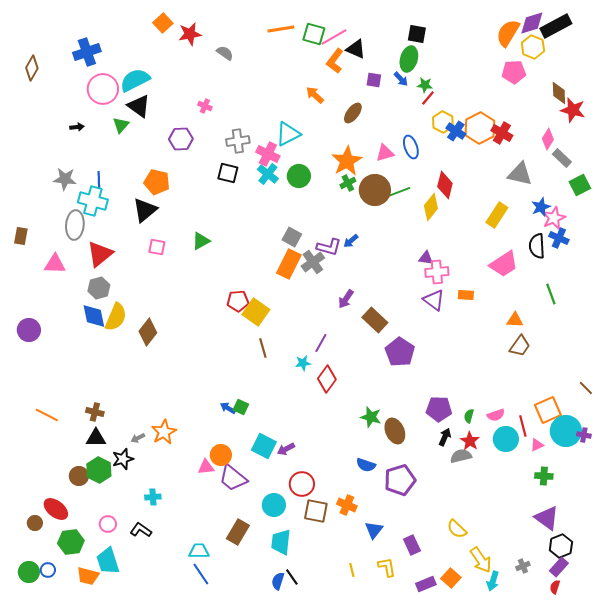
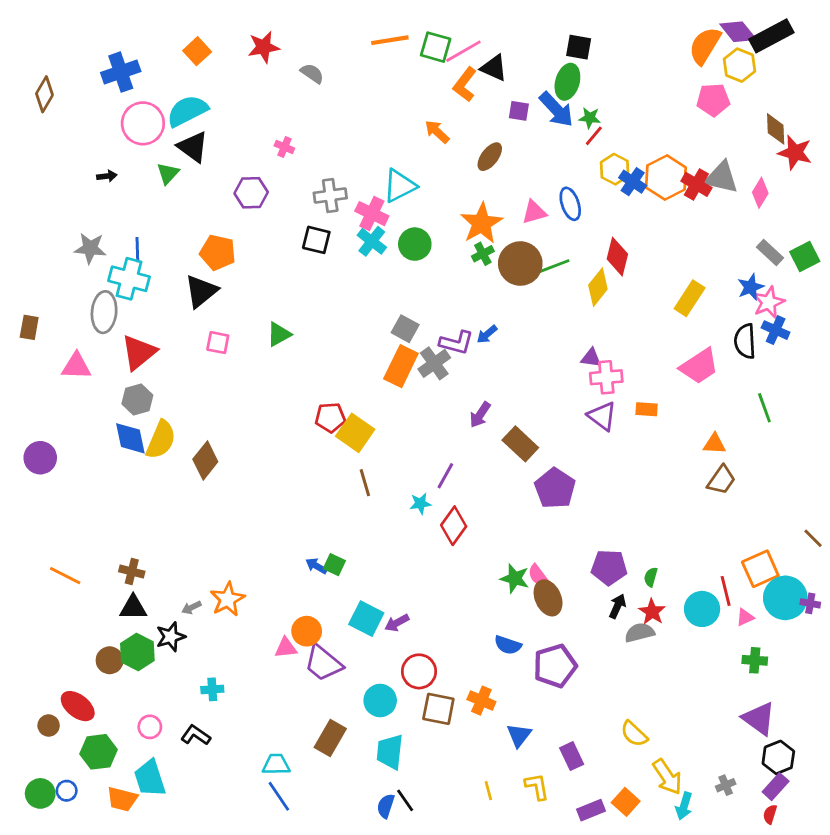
orange square: (163, 23) -> (197, 51), moved
purple diamond: (532, 23) -> (738, 32), turned 68
blue arrow: (401, 79) -> (556, 109), size x1.8
gray rectangle: (562, 158) -> (770, 252), moved
gray triangle: (520, 174) -> (721, 177), moved
pink semicircle: (496, 415) -> (538, 576), moved, turned 72

